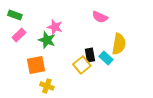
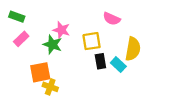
yellow square: (82, 65) -> (92, 41), moved, turned 30
yellow cross: (47, 86) -> (50, 87), moved

